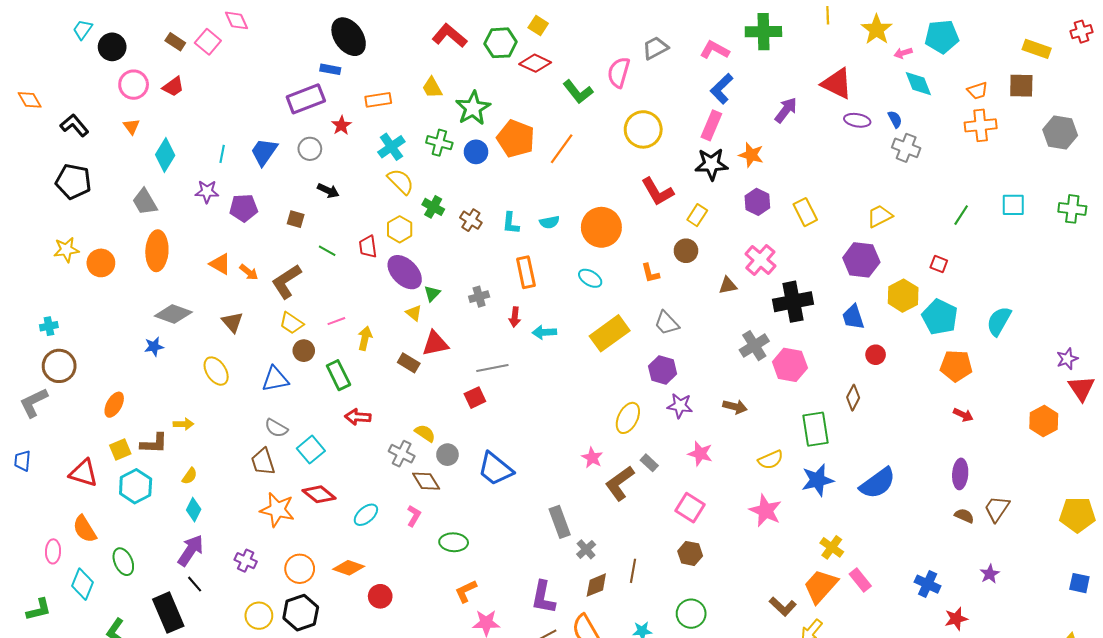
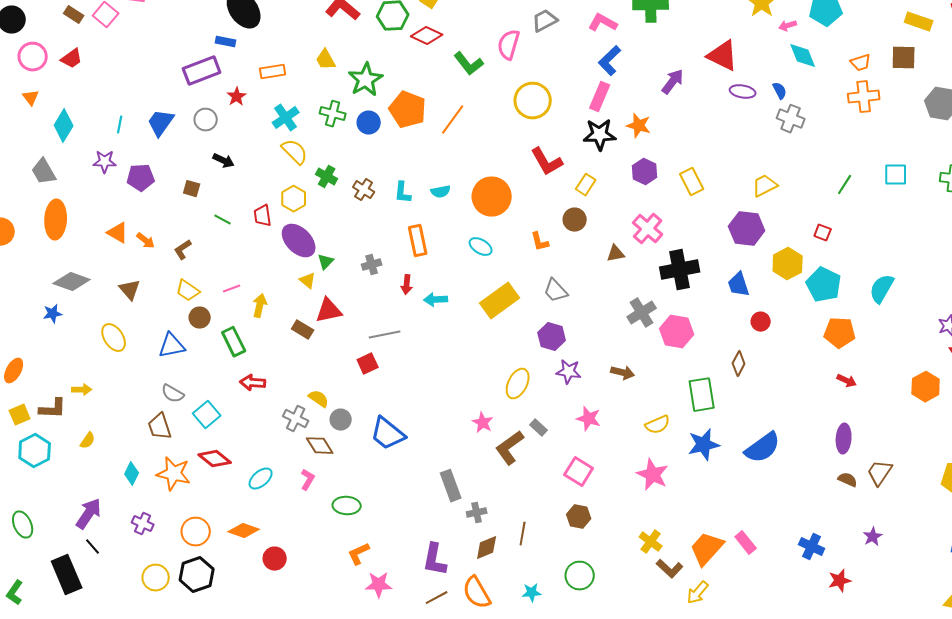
brown L-shape: (286, 281) -> (183, 250), size x0.6
cyan diamond: (194, 510) -> (132, 474), moved
yellow cross: (832, 547) -> (651, 542), moved
gray cross: (586, 549) -> (477, 513), turned 30

